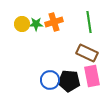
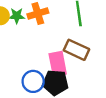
pink rectangle: (92, 76) -> (58, 64), moved

